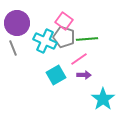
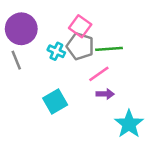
cyan cross: (45, 41) -> (56, 51), size x0.6
cyan square: (56, 75) -> (55, 101), moved

